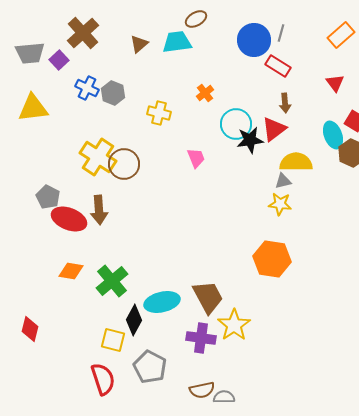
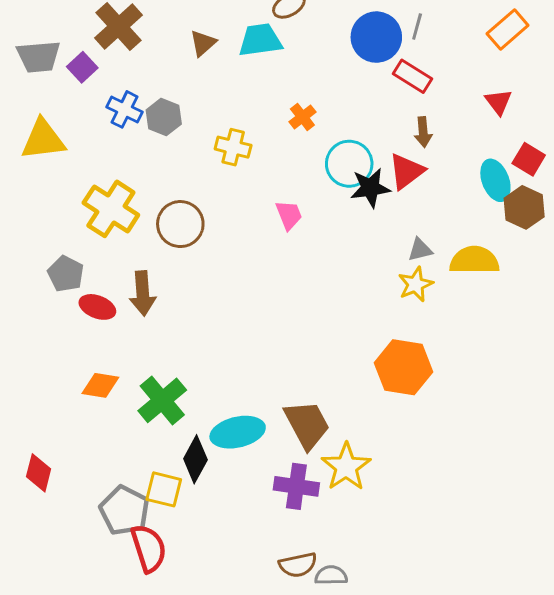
yellow cross: (98, 157) -> (111, 209), moved
yellow semicircle: (296, 162) -> (474, 260), moved
yellow star: (280, 204) -> (416, 284), turned -30
red ellipse: (69, 219) -> (97, 307), size x0.7
gray pentagon: (150, 367) -> (125, 511), moved

